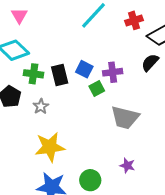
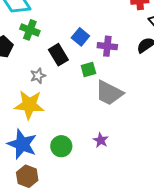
black rectangle: (60, 75) -> (58, 55), moved, turned -30
green square: (97, 88) -> (88, 70), moved
gray star: (41, 106) -> (38, 76), moved

